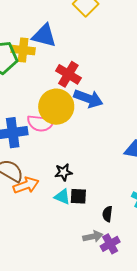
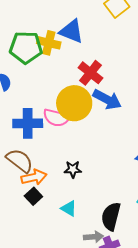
black square: (78, 196) -> (33, 196), moved, turned 36
cyan triangle: (62, 197) -> (69, 208), moved
black semicircle: (107, 214) -> (111, 216), size x1.8

